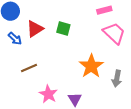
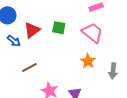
pink trapezoid: (114, 33) -> (92, 33), moved
orange star: (91, 66) -> (88, 61), size x0.7

